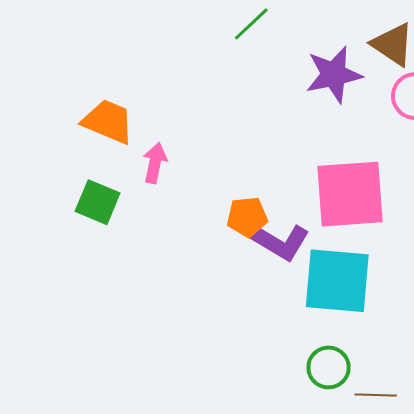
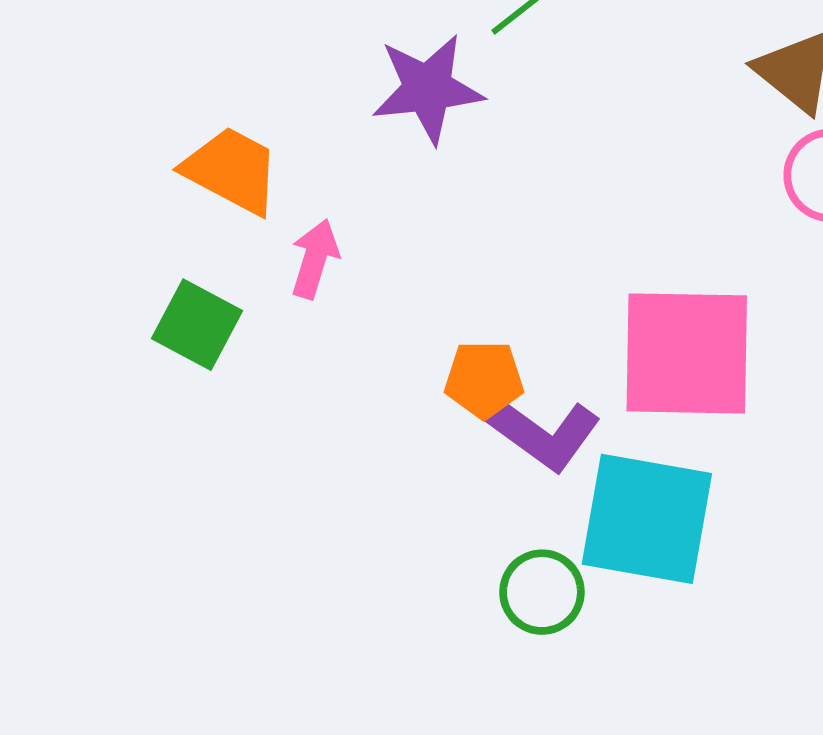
purple star: (334, 75) -> (428, 89), moved
green circle: (329, 367) -> (542, 592), moved

